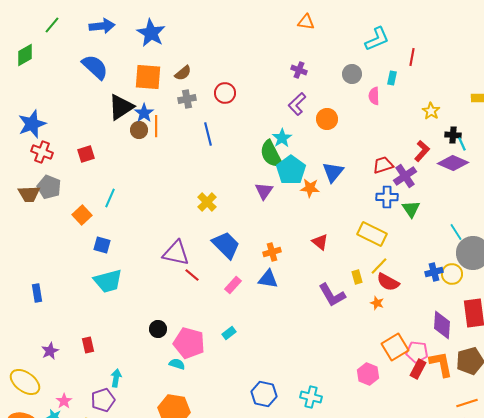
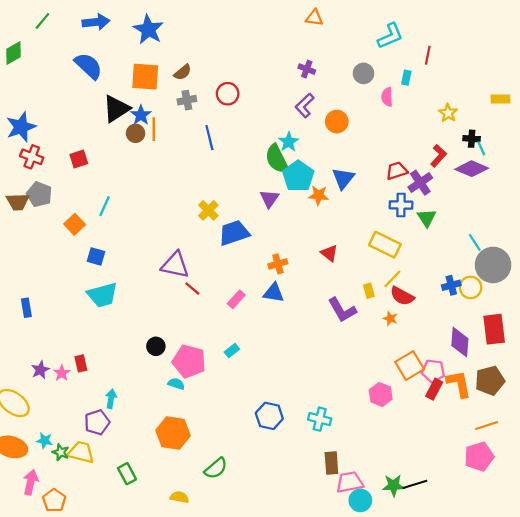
blue trapezoid: (226, 245) -> (234, 233), moved, turned -64
pink star: (64, 401) -> (62, 373), moved

